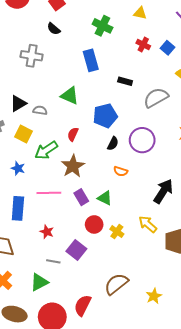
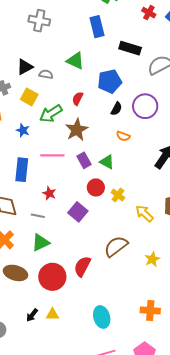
black rectangle: (125, 81) -> (130, 48), size x1.5
yellow arrow: (148, 224) -> (144, 213), moved
gray line: (53, 261) -> (38, 216), moved

